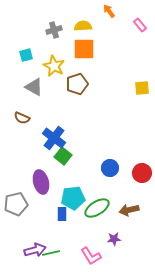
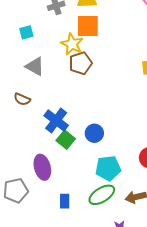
yellow star: (54, 66) -> (72, 44), moved
blue circle: (110, 168) -> (94, 133), moved
cyan pentagon: (73, 198) -> (108, 168), moved

